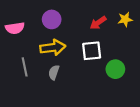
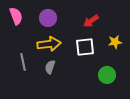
yellow star: (125, 19) -> (115, 42), moved
pink semicircle: (15, 28) -> (16, 16), moved, turned -102
green circle: (115, 69) -> (107, 75), moved

